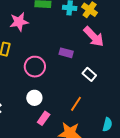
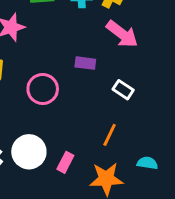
white circle: (34, 98) -> (29, 152), moved, size x1.5
cyan semicircle: (107, 124) -> (147, 163), moved, turned -88

